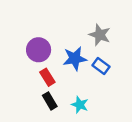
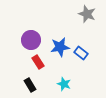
gray star: (100, 35) -> (87, 14), moved
black rectangle: (50, 101) -> (30, 85), moved

